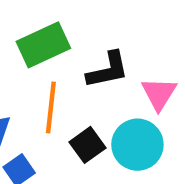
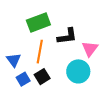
black square: (87, 145) -> (42, 77), moved

